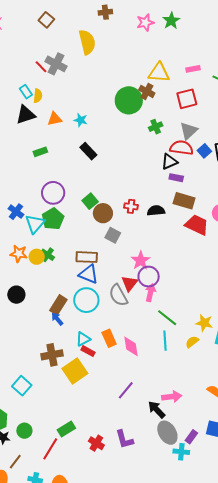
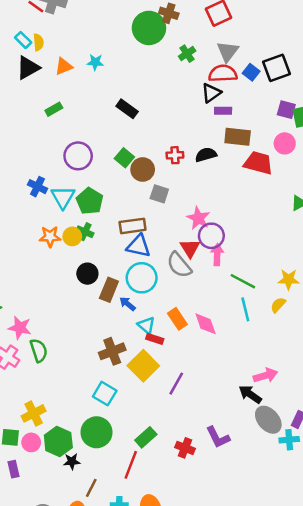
black rectangle: (88, 151) -> (127, 109), moved
green pentagon: (53, 219) -> (90, 201), moved
black circle: (16, 295) -> (87, 274), moved
blue arrow: (57, 319) -> (128, 304), moved
cyan triangle: (83, 339) -> (146, 325), turned -42
cyan square: (22, 386) -> (105, 394), moved
purple line: (126, 390) -> (176, 384), moved
green circle: (24, 431) -> (97, 432), moved, size x1.6

